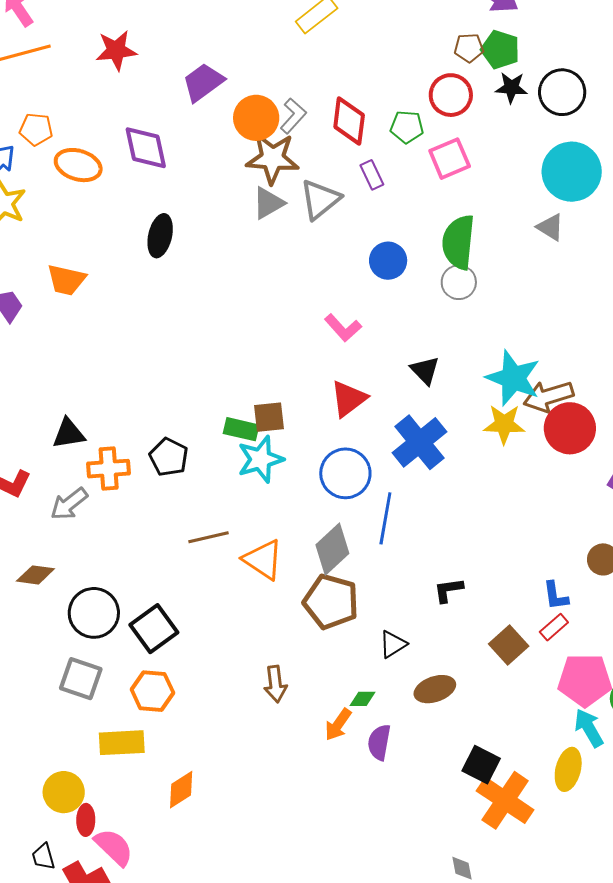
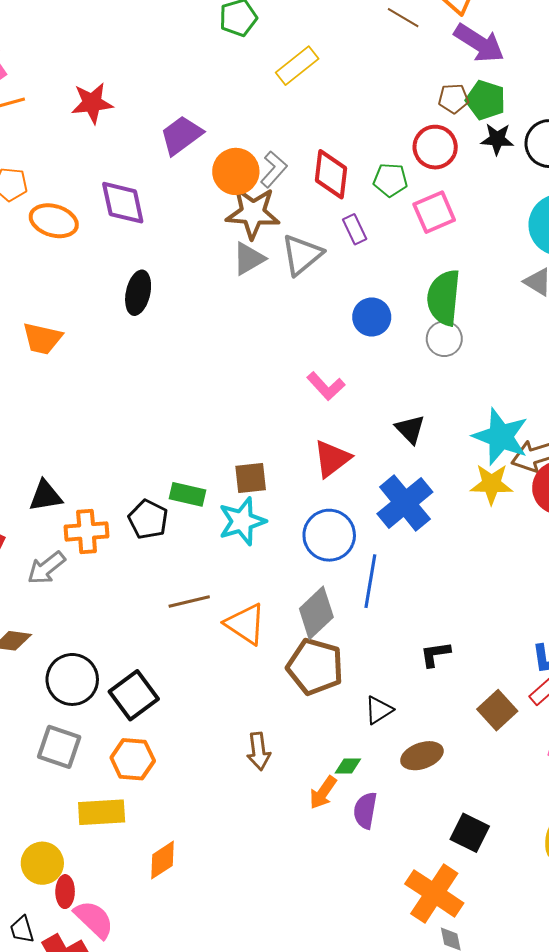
green rectangle: (241, 429) -> (188, 494), moved
orange cross: (505, 800) -> (434, 893), moved

